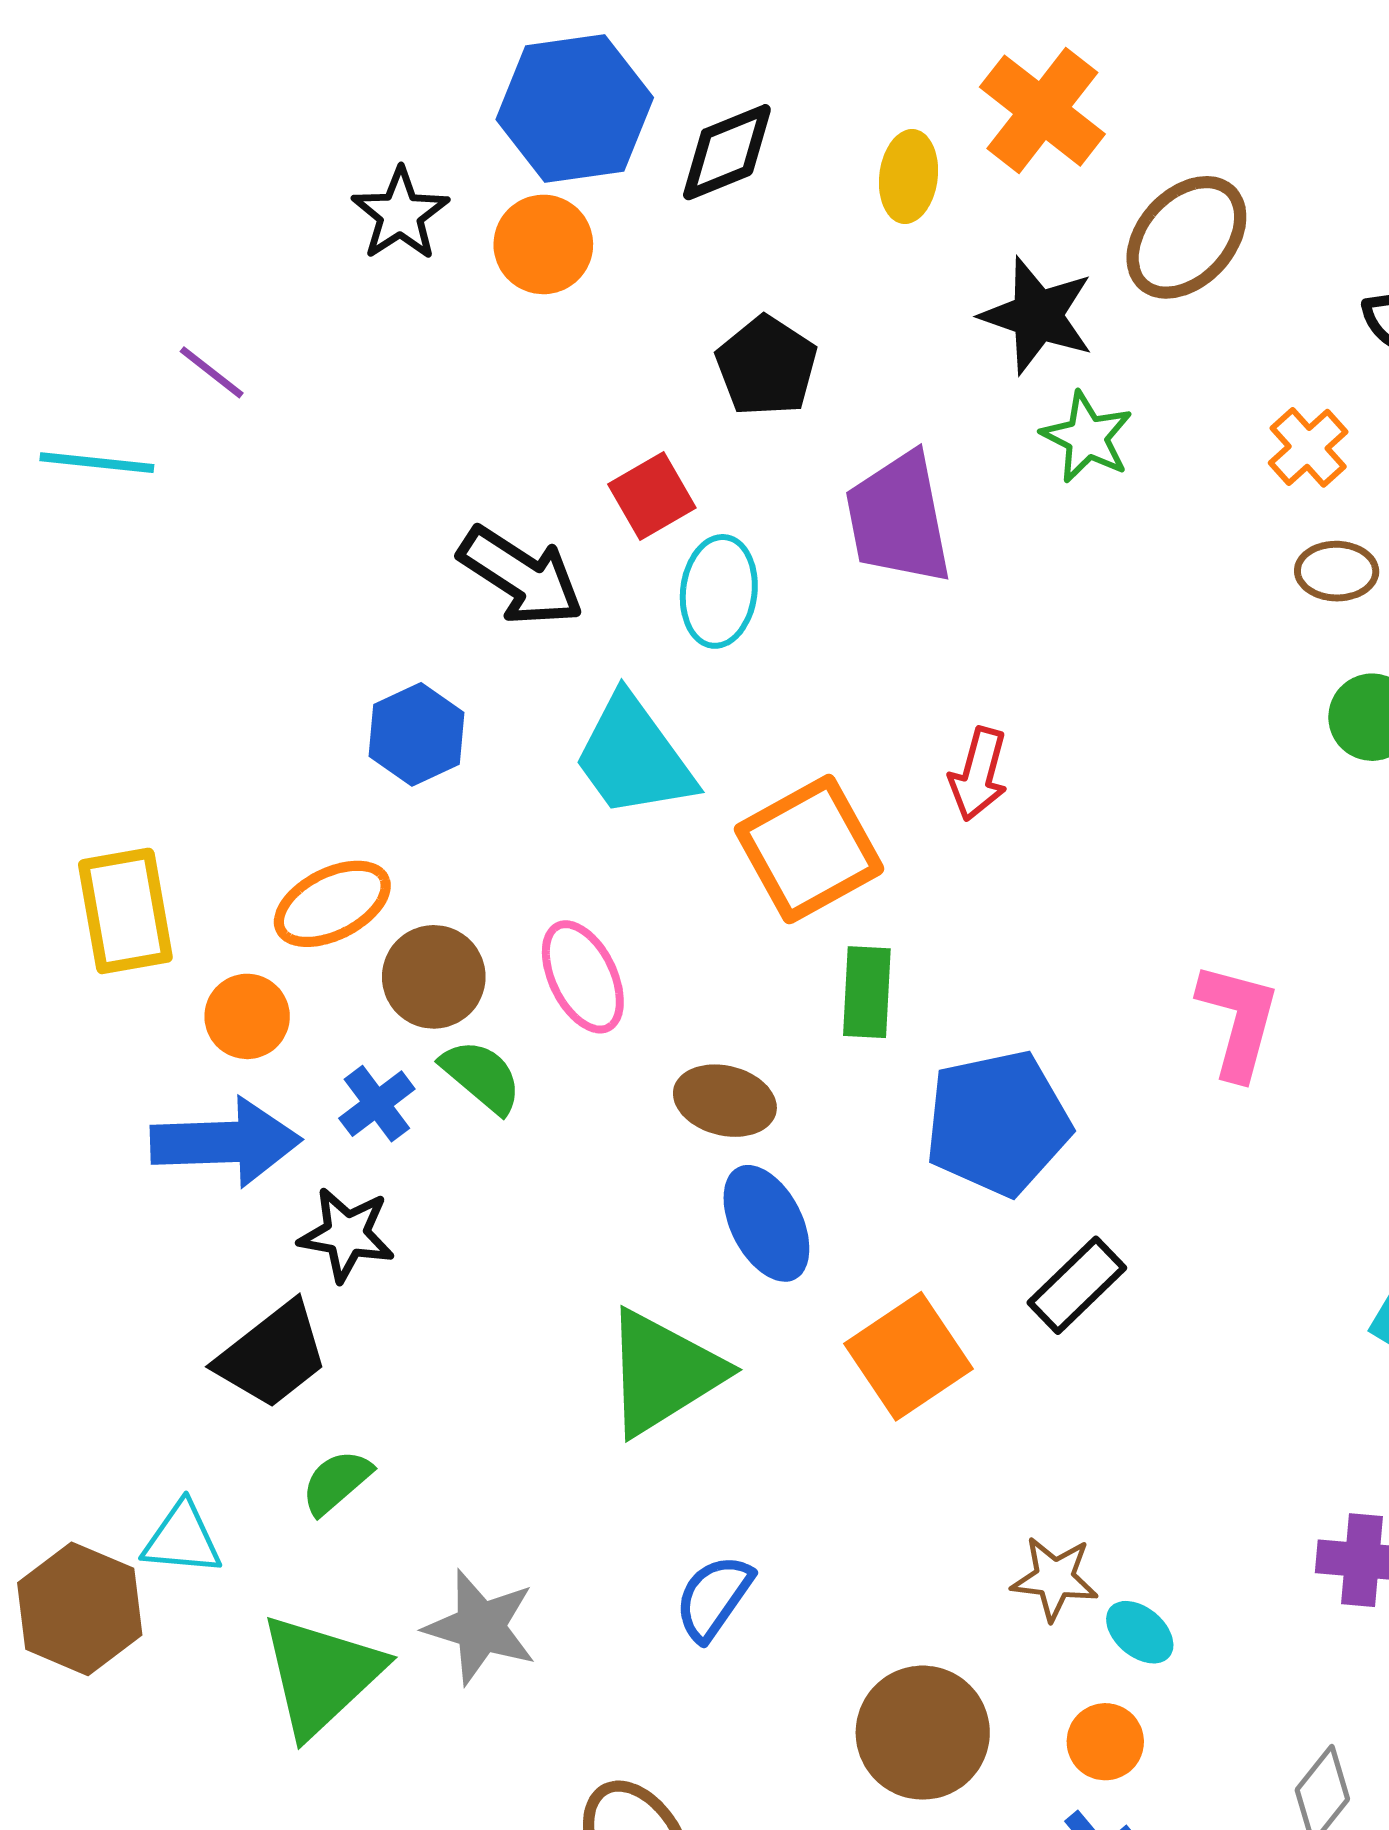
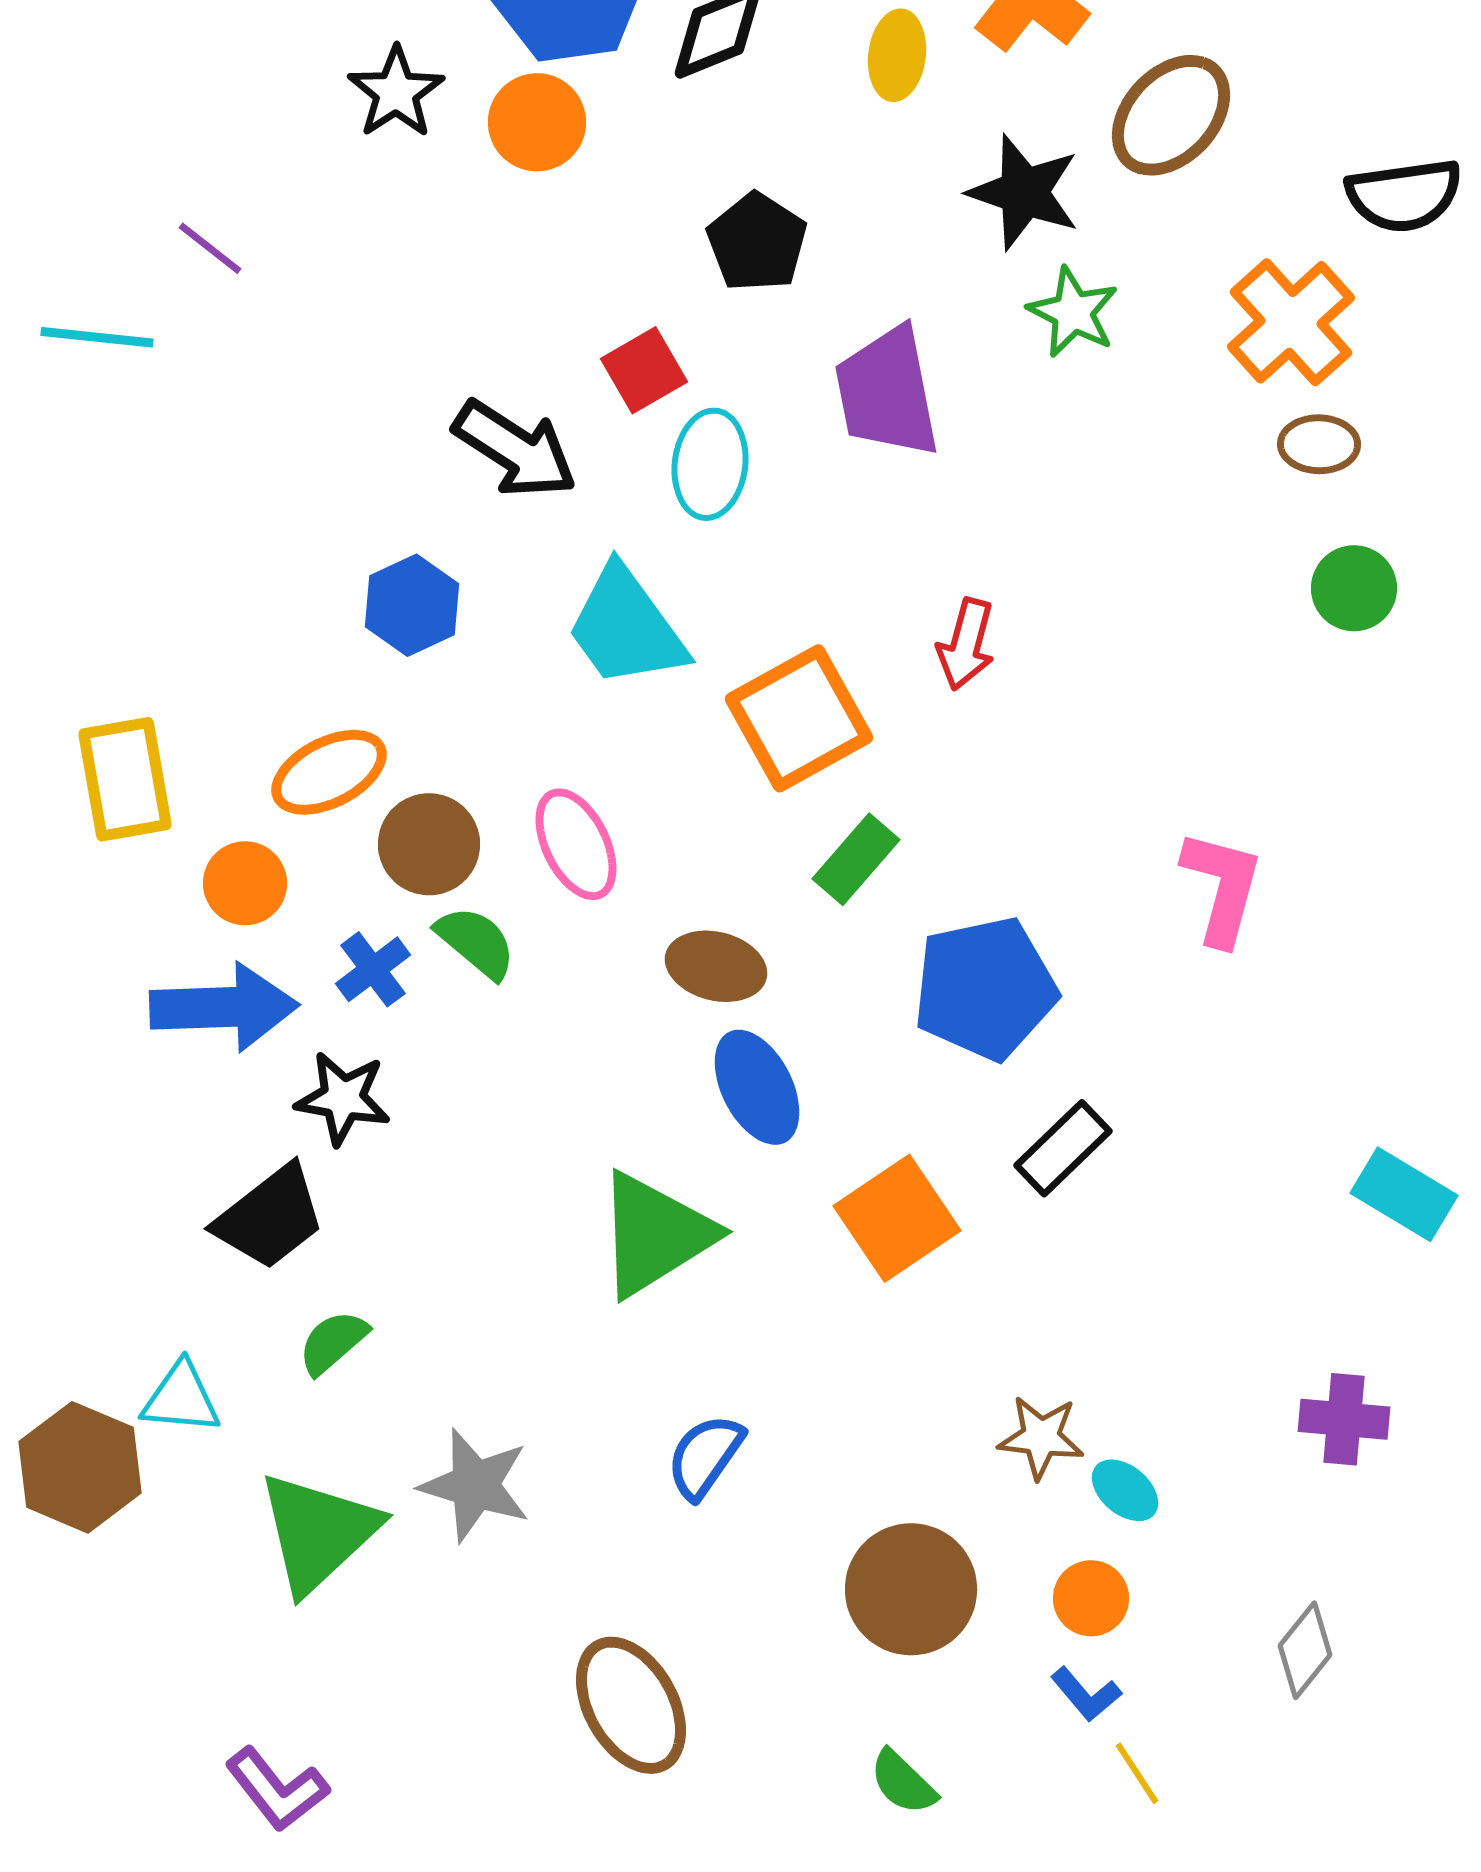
orange cross: (1308, 447) -> (1291, 322), size x1.6
green rectangle: (867, 992) -> (856, 859), turned 38

